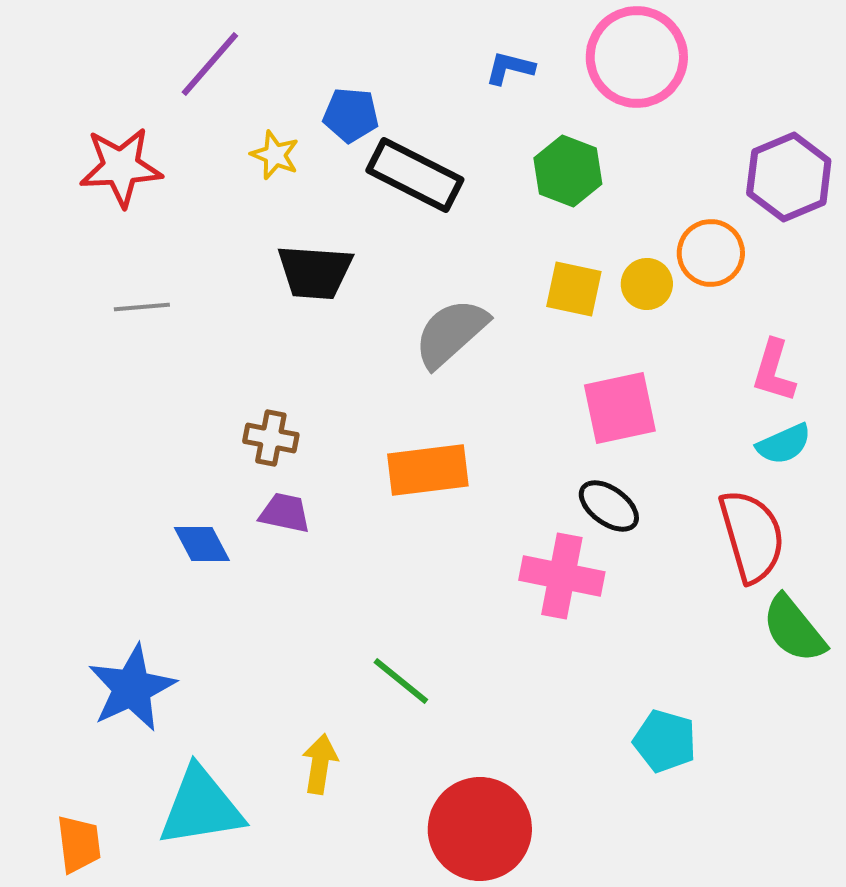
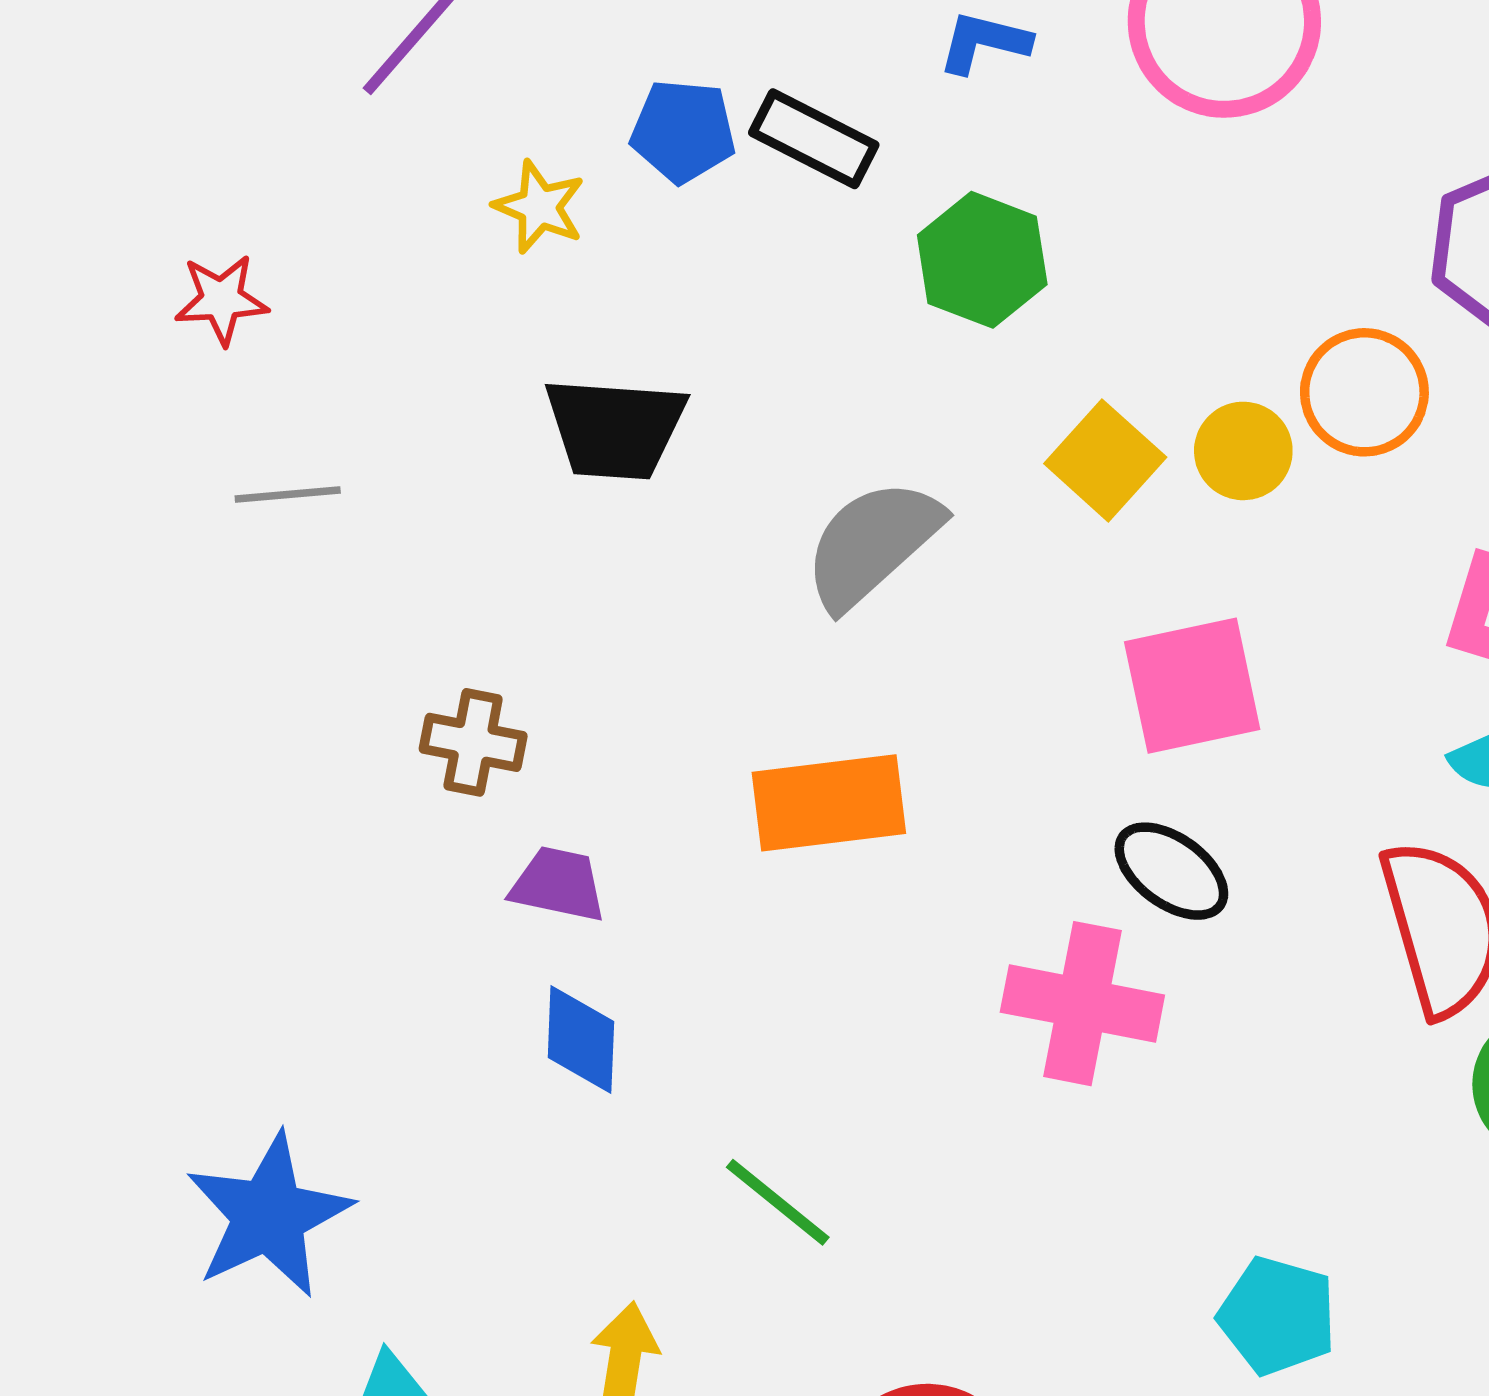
red star: (121, 167) -> (221, 300), moved, size x0.6
green hexagon: (568, 171) -> (982, 260), moved
black rectangle: (415, 175) -> (814, 139), moved, size x0.7
yellow square: (574, 289) -> (1105, 460), turned 30
brown cross: (271, 438) -> (473, 742), moved
blue diamond: (202, 544) -> (581, 1040), moved, turned 30

